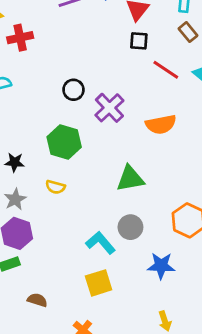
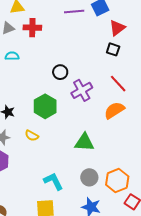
red line: (166, 70) -> (118, 84), moved
orange semicircle: (161, 124) -> (114, 110), turned 145
gray circle: (130, 227) -> (89, 177), moved

